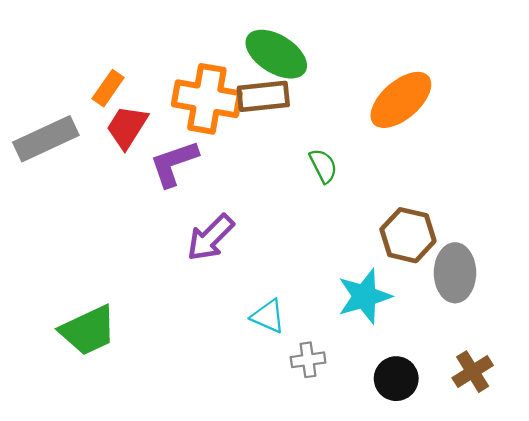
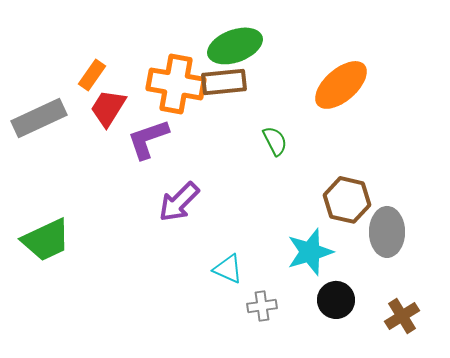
green ellipse: (276, 54) -> (235, 46), turned -52
green trapezoid: (88, 330) -> (46, 240), moved
black circle: (396, 379) -> (336, 300), moved

